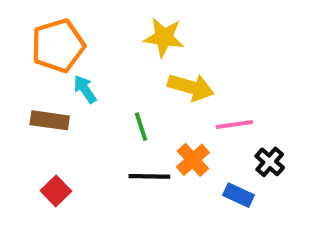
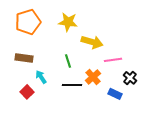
yellow star: (164, 37) -> (68, 22), moved
cyan arrow: (85, 89) -> (41, 77), moved

